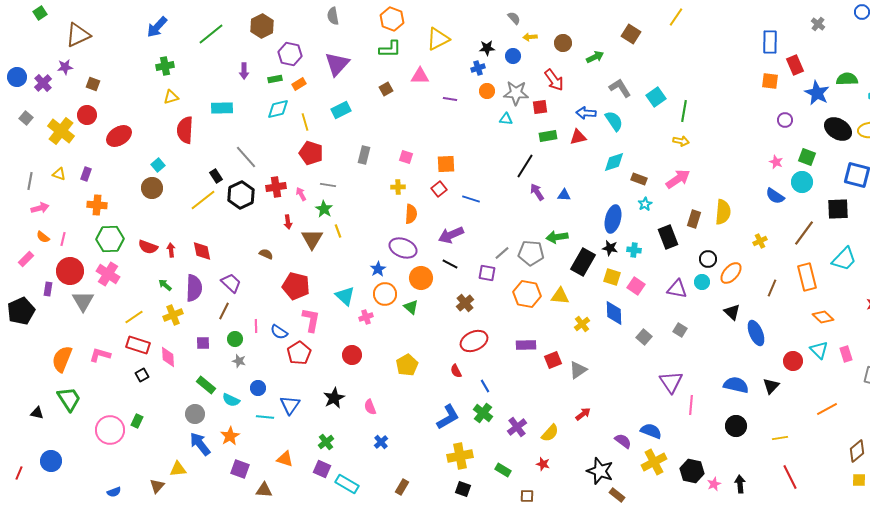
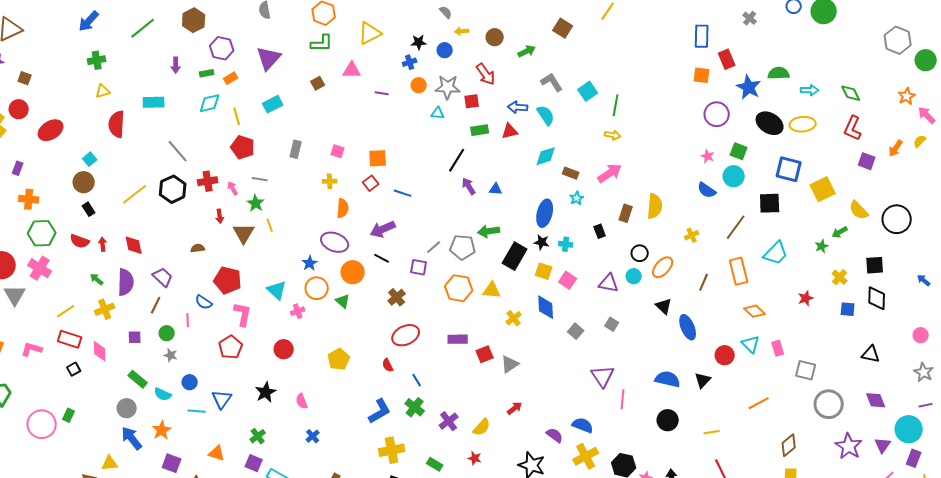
purple circle: (785, 120) -> (717, 114), size x1.6
black rectangle: (216, 176) -> (89, 209), moved
black rectangle: (668, 237) -> (600, 231), size x0.6
brown semicircle: (266, 254) -> (198, 248), turned -32
blue semicircle: (279, 332) -> (204, 302), moved

